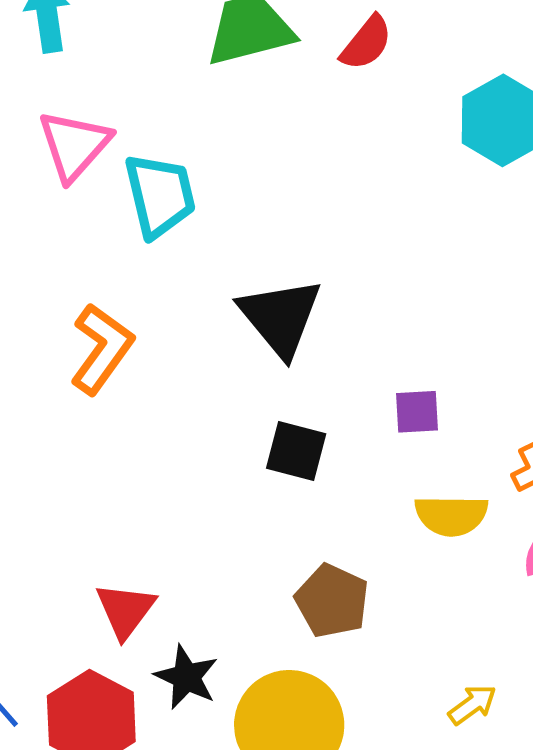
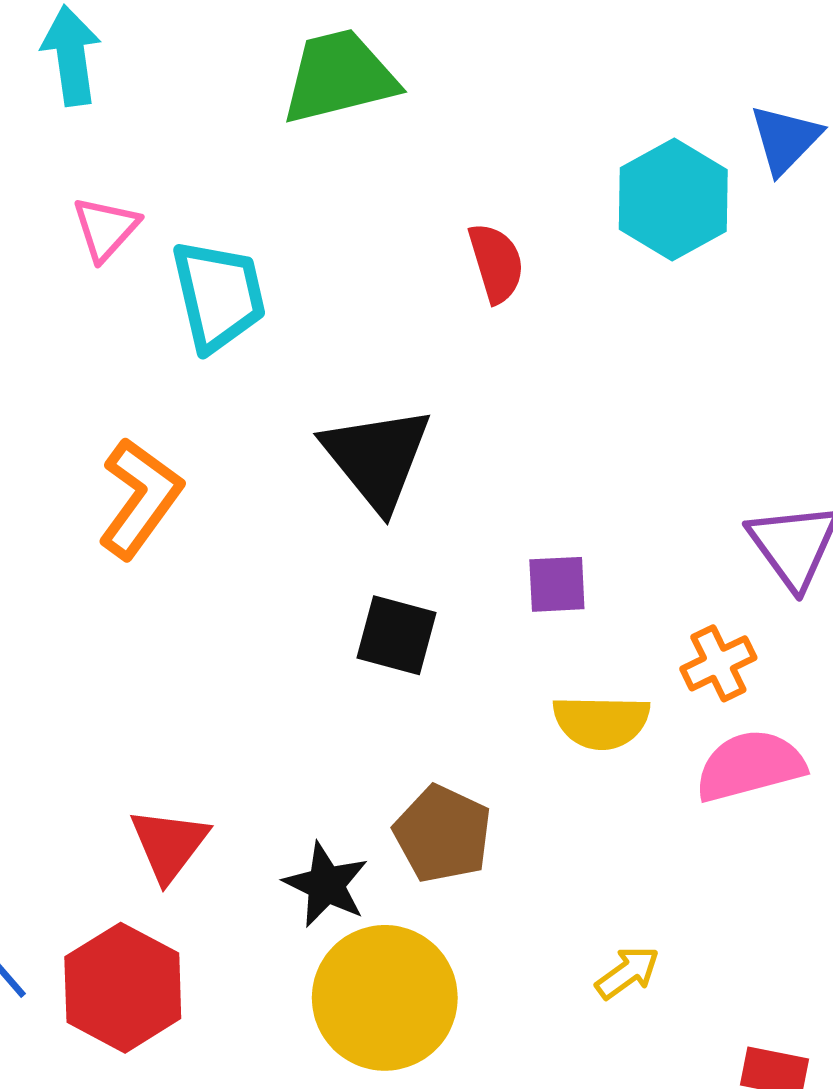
red semicircle: (366, 43) -> (496, 263), moved, turned -56
pink triangle: (74, 145) -> (106, 228), size x0.7
black star: (186, 677) -> (326, 885), moved

